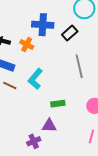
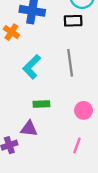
black rectangle: (70, 33) -> (73, 21), moved, turned 35
cyan L-shape: (35, 79) -> (32, 67), moved

